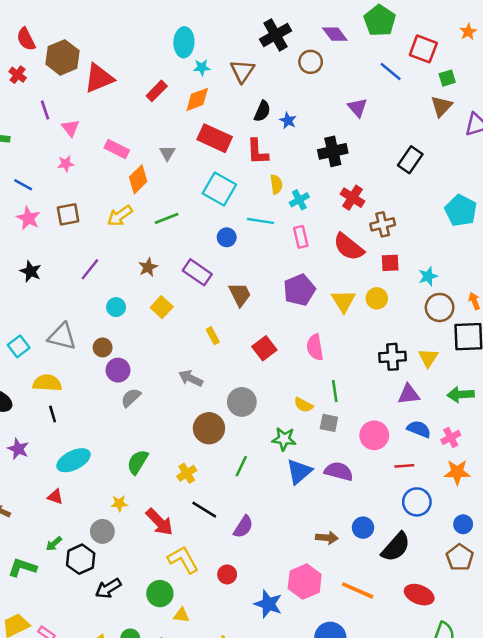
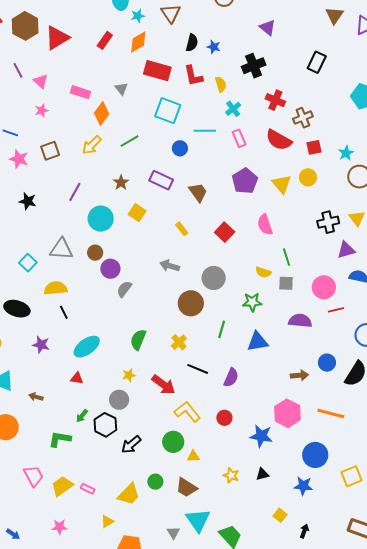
yellow semicircle: (276, 184) -> (221, 84), moved
cyan circle: (116, 307) -> (101, 219), size x1.6
red line: (404, 466) -> (336, 310), moved
blue triangle: (299, 471) -> (258, 342), moved, turned 40

